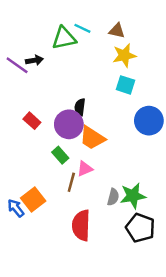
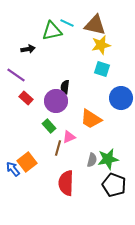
brown triangle: (117, 31) -> (95, 25), size x1.6
purple line: (17, 65) -> (16, 75), moved
orange trapezoid: (92, 138) -> (91, 119), moved

